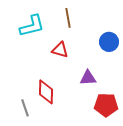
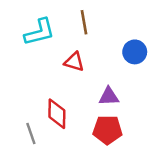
red pentagon: (106, 105) -> (108, 130), moved

